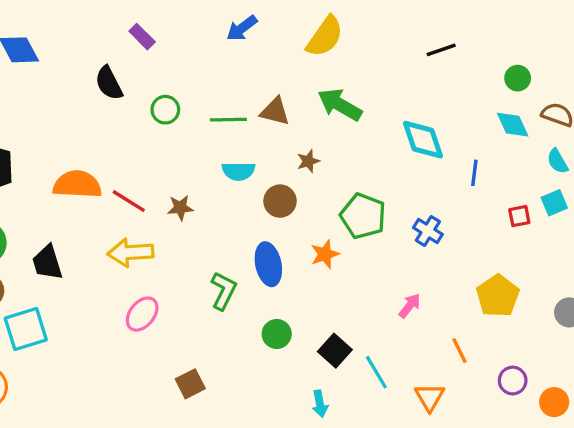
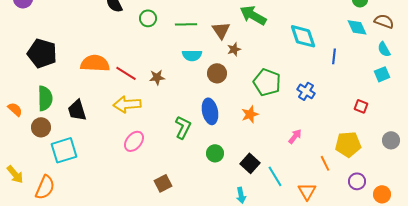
brown triangle: (275, 111) -> (221, 30), moved, turned 42
red square: (519, 216) -> (361, 106), moved, turned 32
orange star: (325, 254) -> (250, 114), moved
yellow pentagon: (498, 296) -> (348, 144), moved, turned 30

